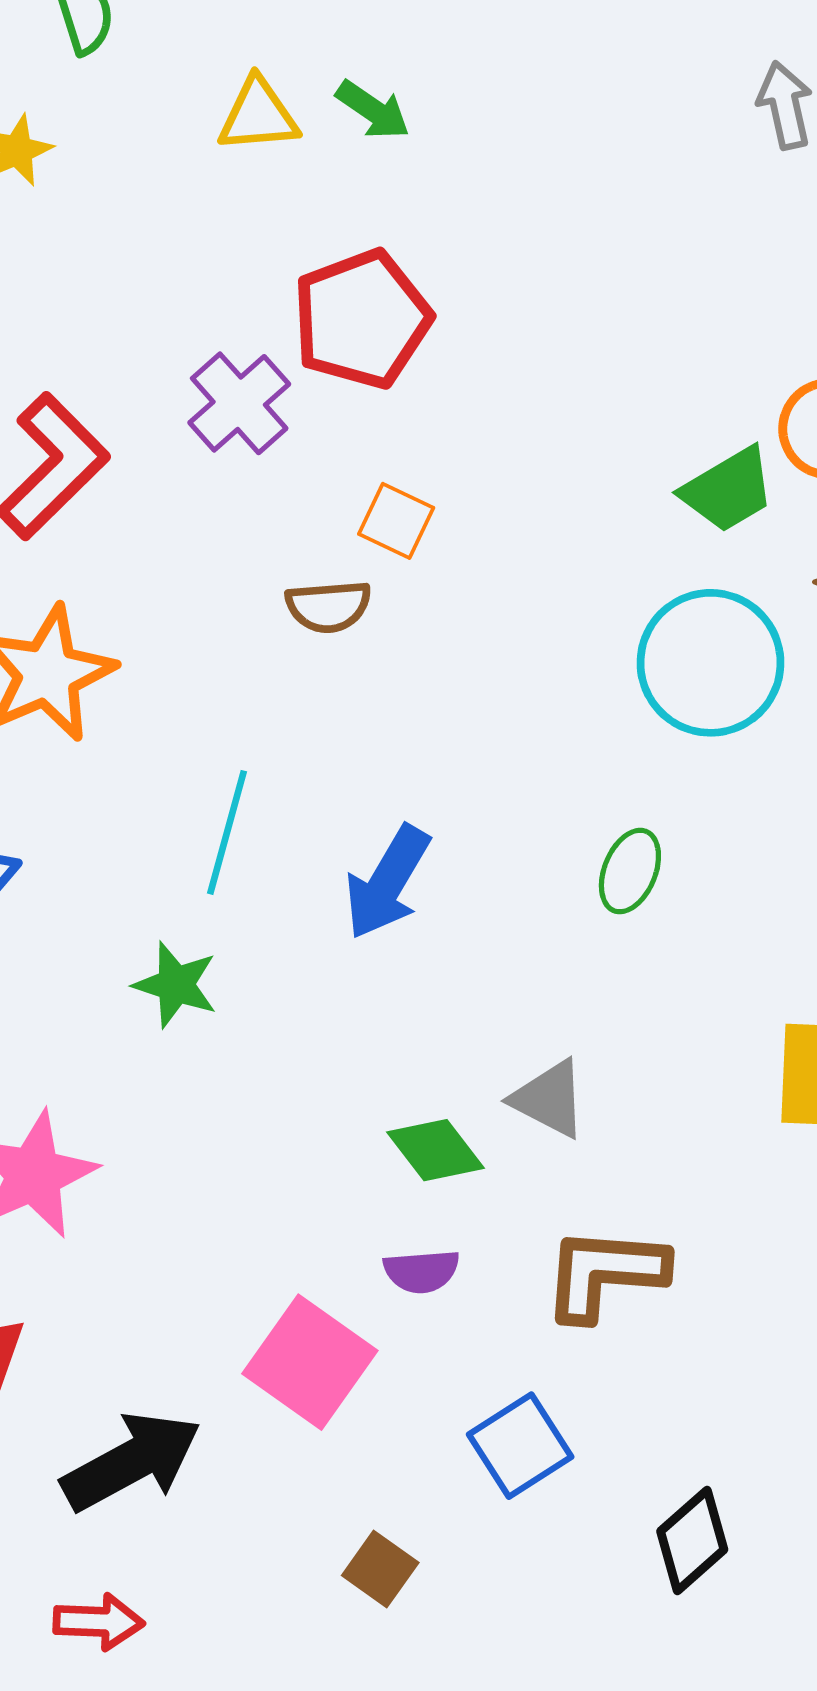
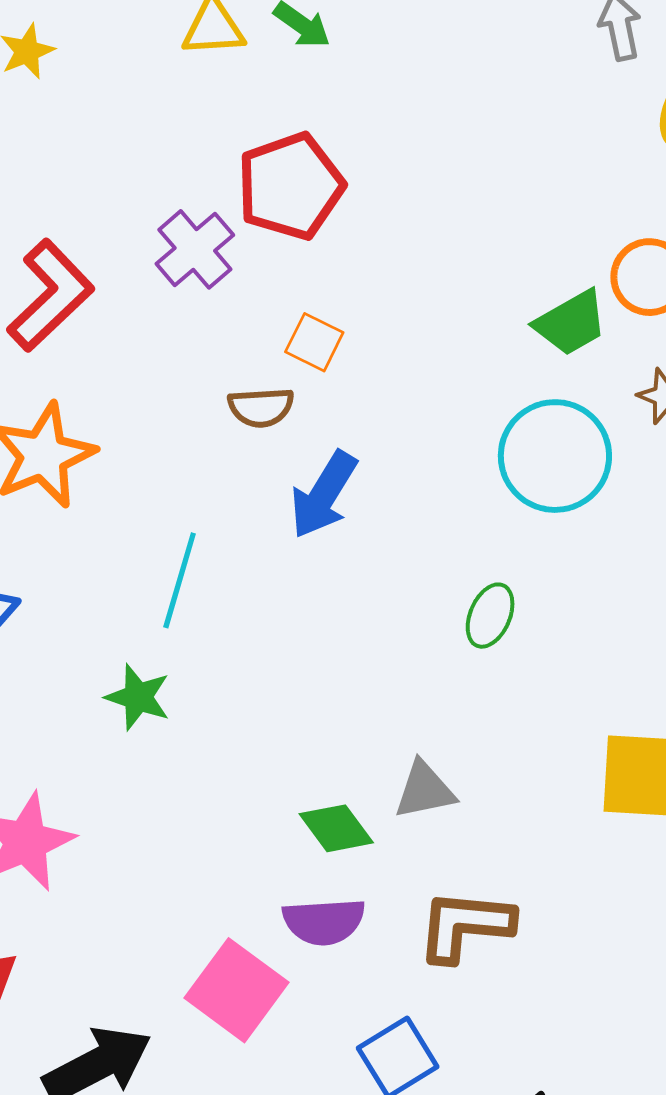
blue arrow: (387, 882) -> (324, 495), moved
gray triangle: (549, 1099) -> (425, 790), turned -40
purple semicircle: (422, 1271) -> (324, 922), size x1.4

